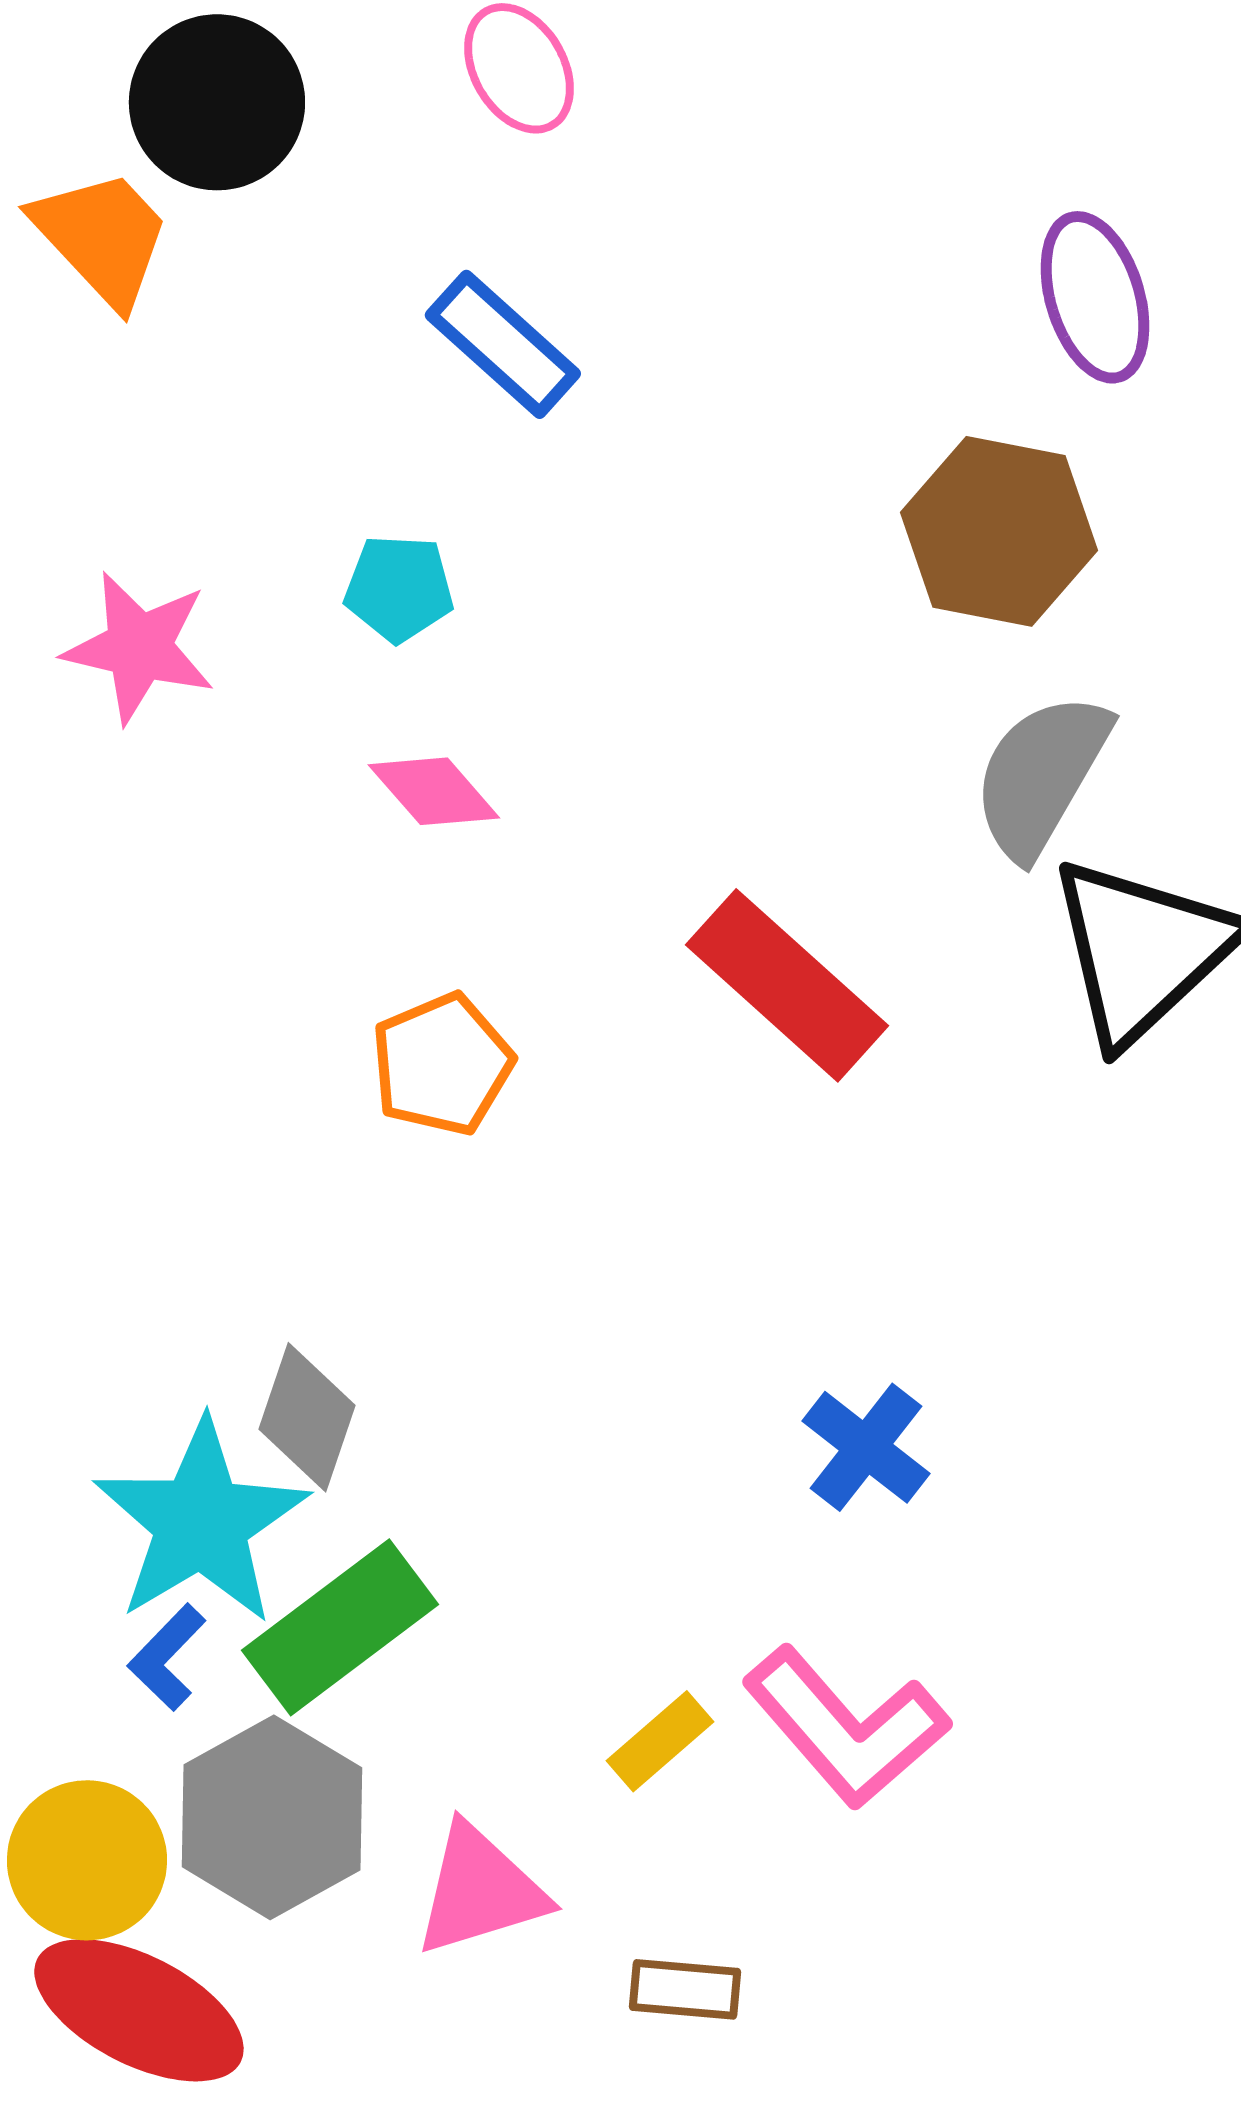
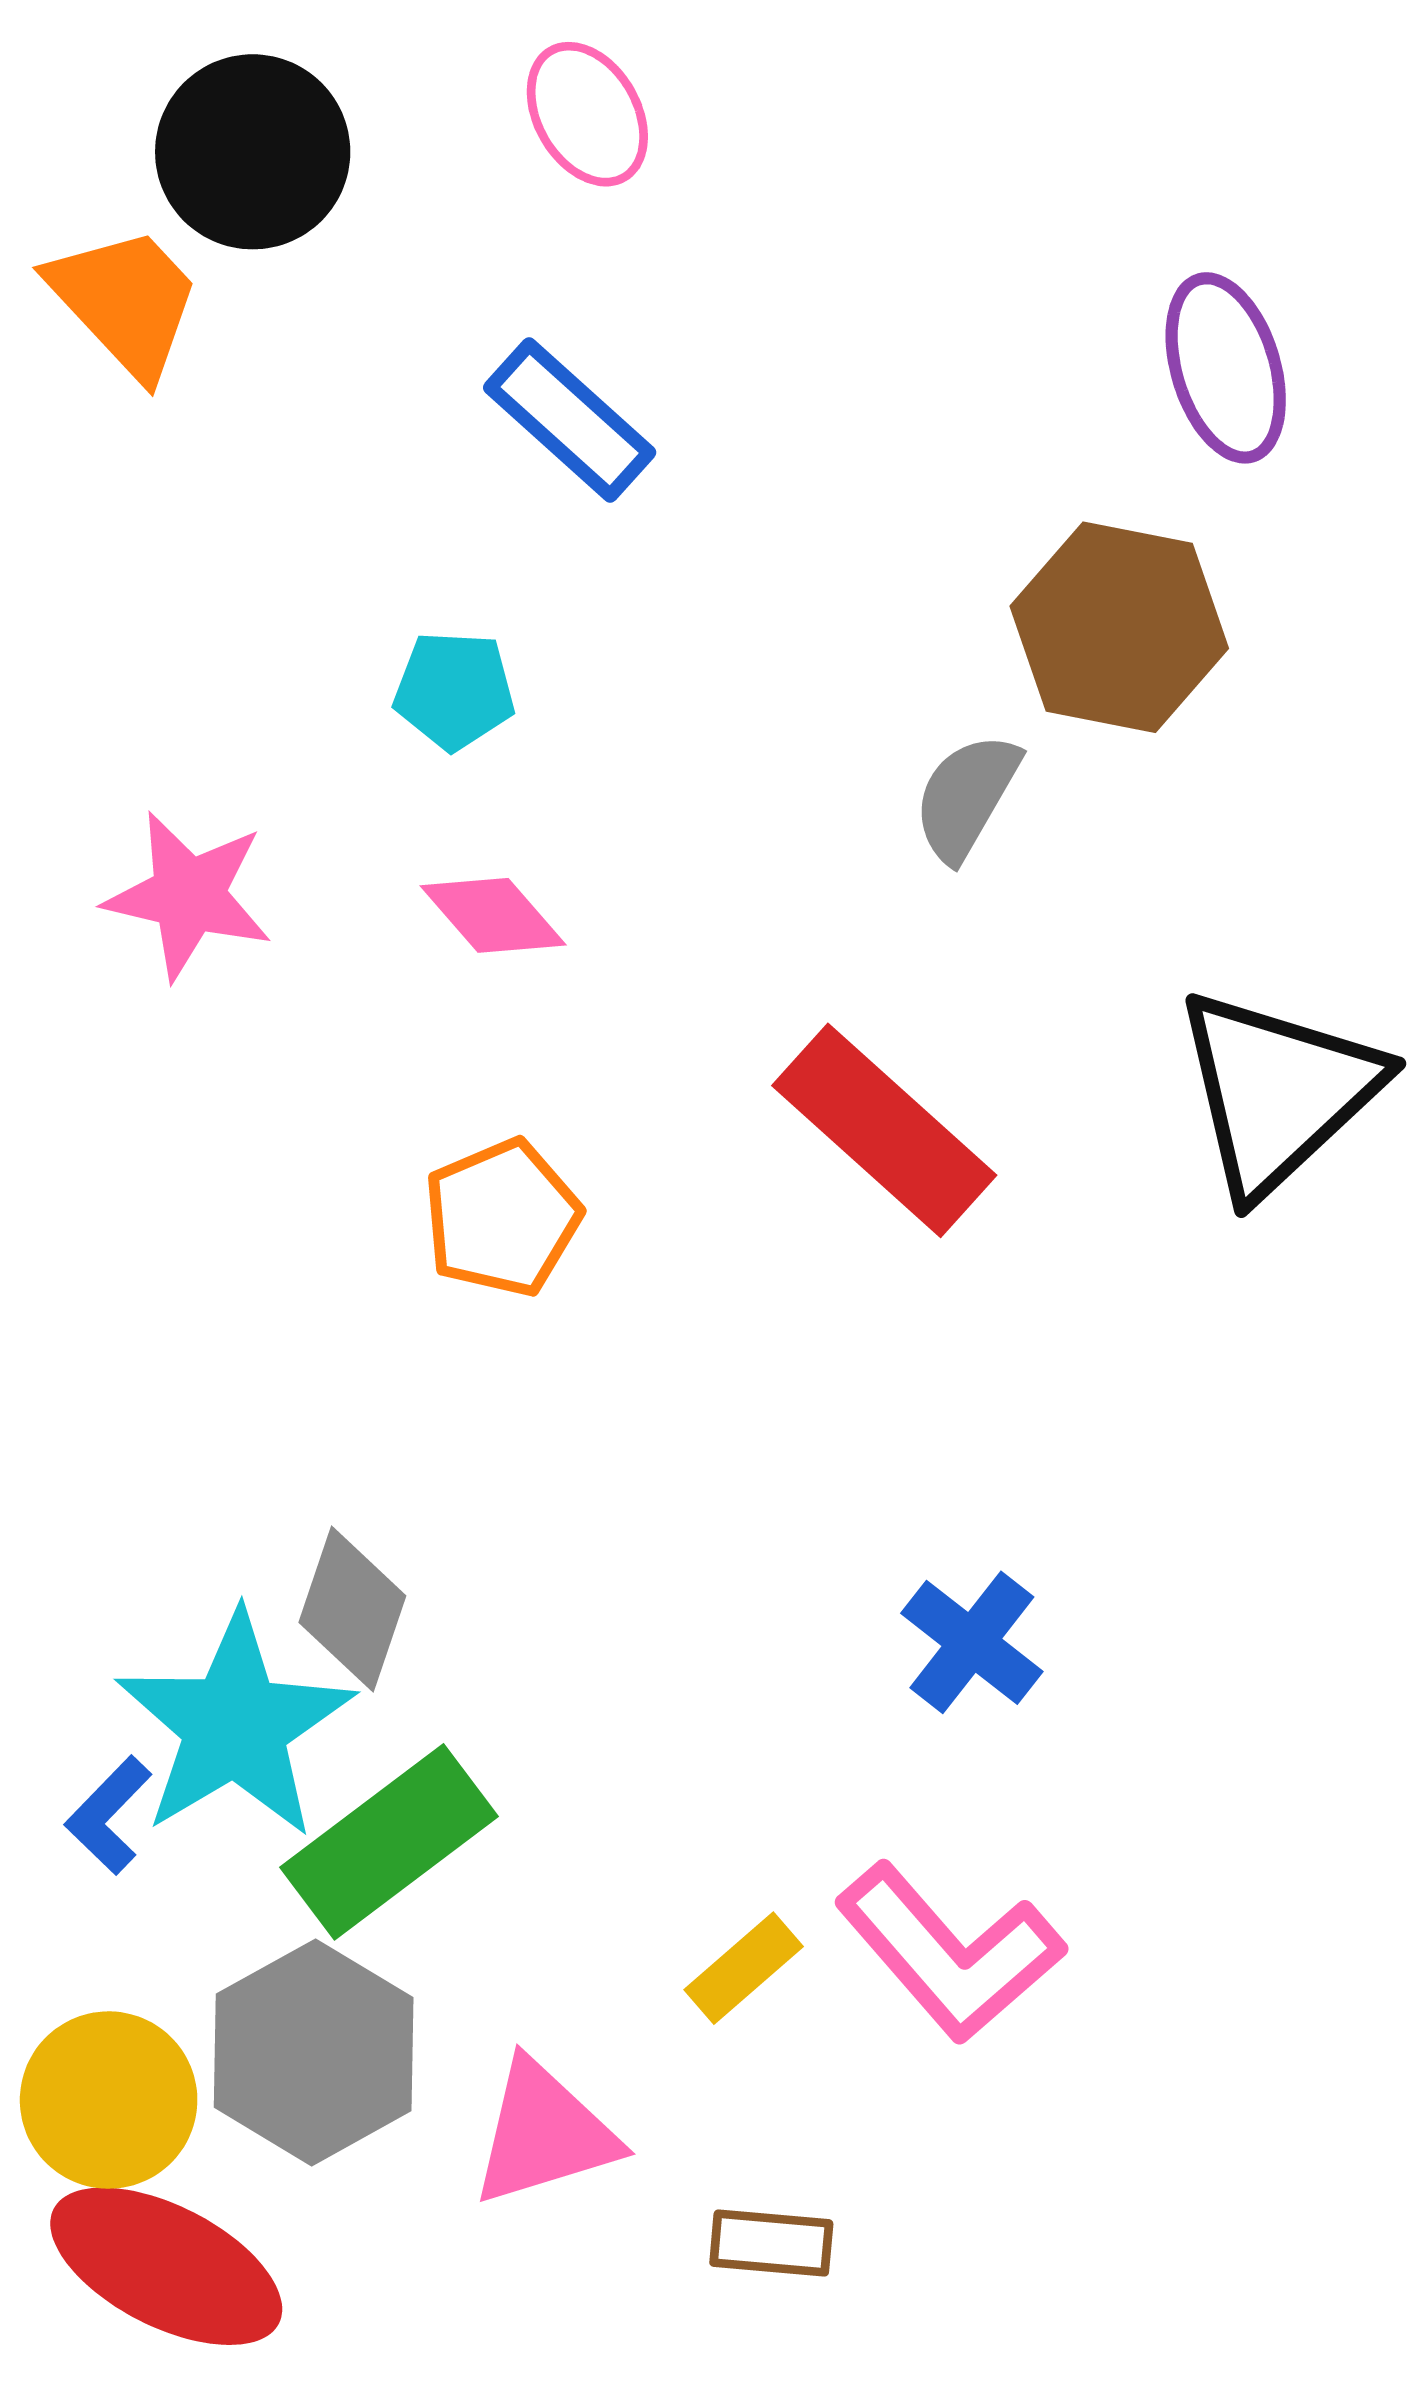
pink star: (139, 647) -> (188, 895), moved
gray semicircle: (1041, 775) -> (966, 797), moved, size x0.7
blue L-shape: (167, 1657) -> (109, 1815), moved

